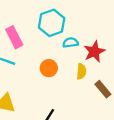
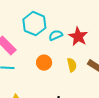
yellow semicircle: (81, 71) -> (72, 65), moved

